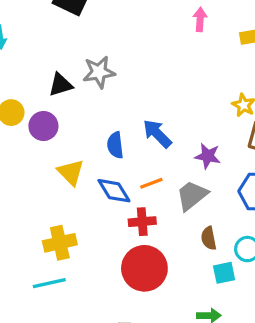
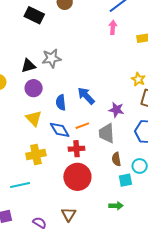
purple circle: (43, 126) -> (34, 88), moved
gray trapezoid: (192, 195) -> (107, 133), turned -55
yellow cross: (60, 243) -> (36, 154), moved

